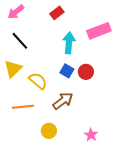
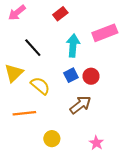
black line: (20, 41) -> (33, 48), moved
blue square: (67, 71) -> (71, 75), turned 32
brown arrow: (63, 101) -> (80, 105), moved

